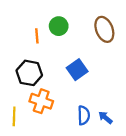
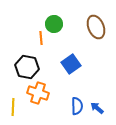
orange line: (37, 36) -> (41, 38), moved

